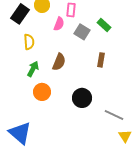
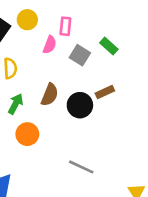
brown rectangle: (101, 60) -> (105, 92), turned 56
black circle: (82, 98) -> (80, 105), moved
gray line: (114, 115) -> (81, 167), moved

